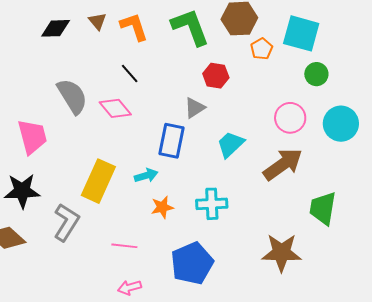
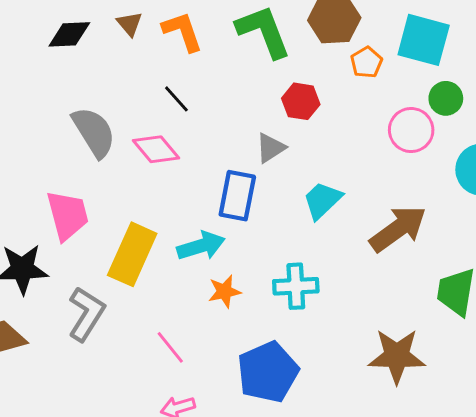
pink circle: (290, 118) -> (411, 130), moved
pink trapezoid: (32, 137) -> (68, 215), moved
cyan arrow: (146, 176) -> (201, 246), size x1.4
pink line: (124, 246) -> (170, 347), turned 45

